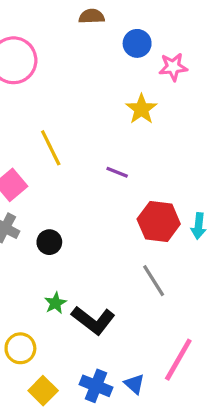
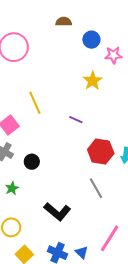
green star: (55, 303) -> (12, 188), moved

